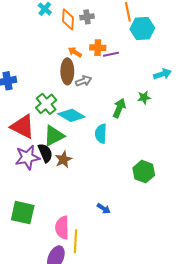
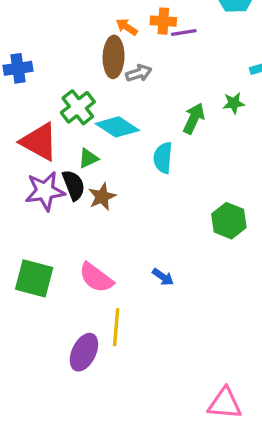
green triangle: (54, 136) -> (88, 158), size x0.6
pink semicircle: (62, 228) -> (96, 278), moved, turned -55

